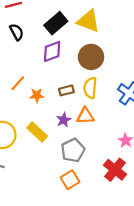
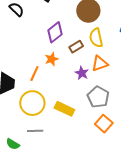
purple diamond: (52, 51) -> (55, 32), moved
orange line: (18, 83) -> (34, 74), moved
yellow rectangle: (37, 132) -> (64, 109), moved

